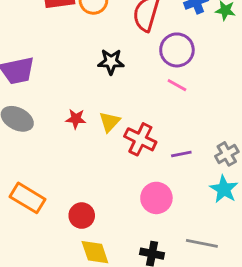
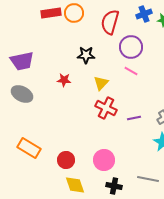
red star: (76, 119) -> (64, 80), moved
yellow triangle: (110, 122) -> (101, 83), moved
pink circle: (156, 198) -> (104, 160), moved

